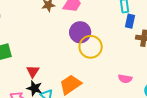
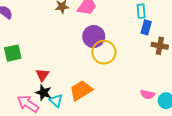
pink semicircle: (125, 79) -> (148, 94), moved

